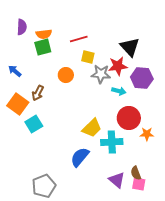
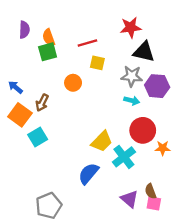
orange semicircle: (44, 34) -> (49, 37), turned 77
black triangle: (130, 47) -> (144, 52), turned -35
red star: (118, 66) -> (131, 27), moved
blue arrow: (15, 71) -> (15, 87), moved
gray star: (101, 74) -> (132, 76), moved
cyan cross: (112, 142) -> (124, 157), turned -35

